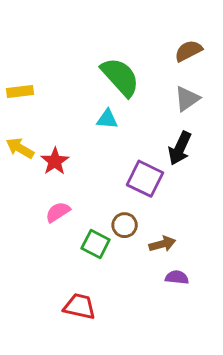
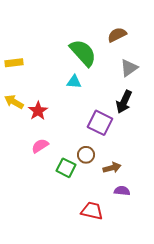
brown semicircle: (188, 51) -> (117, 35), moved
red trapezoid: (80, 306) -> (92, 211), moved

